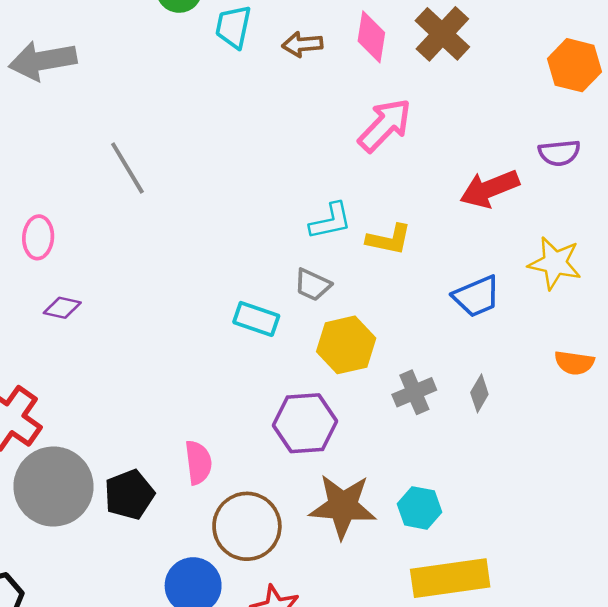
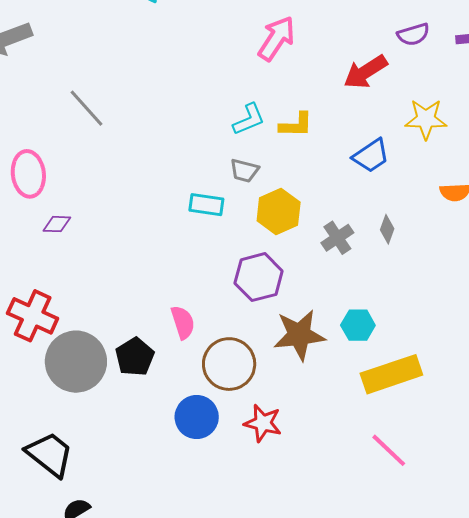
pink ellipse: (38, 237) -> (28, 174), size x1.4

